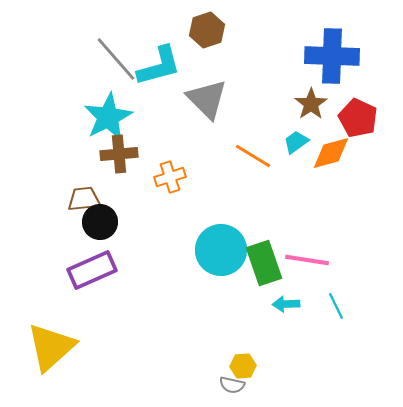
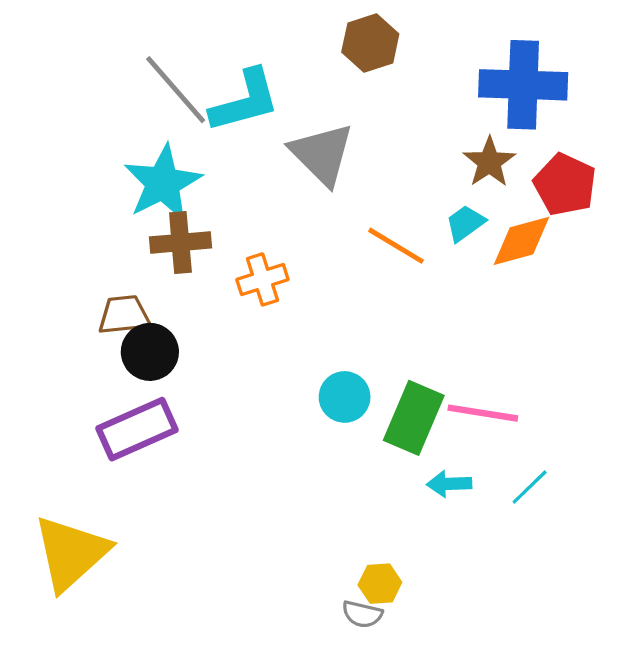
brown hexagon: (207, 30) -> (370, 43), moved
cyan circle: (221, 250) -> (345, 397), size x0.6
green rectangle: (264, 263) -> (414, 418), turned 42
cyan line: (336, 306) -> (530, 487), turned 72

